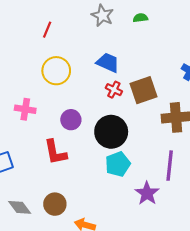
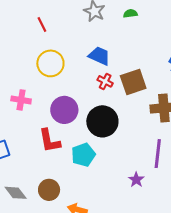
red line: (47, 30) -> (42, 25), turned -49
purple circle: (71, 120) -> (64, 110), size x1.4
cyan pentagon: (118, 164) -> (83, 155), moved
purple star: (147, 193) -> (136, 180), size x0.7

